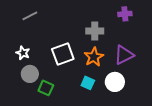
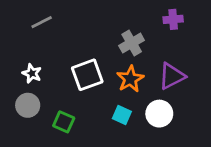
gray cross: (95, 31) -> (132, 43), turned -30
gray circle: (30, 74) -> (28, 105), moved

